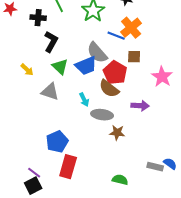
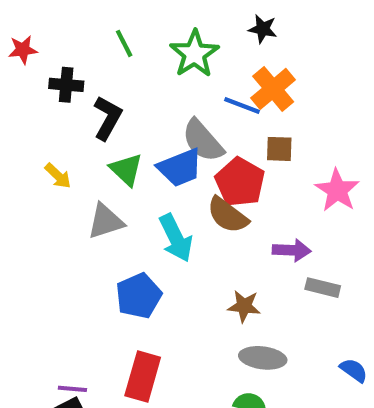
black cross: (38, 18) -> (66, 85), moved
gray triangle: (50, 92) -> (105, 221), turned -36
cyan arrow: (84, 100) -> (176, 238), size x1.6
gray ellipse: (102, 115) -> (263, 358), moved
blue pentagon: (57, 142) -> (139, 296), moved
gray rectangle: (155, 167) -> (323, 288), moved
purple line: (34, 173) -> (72, 389), turned -32

